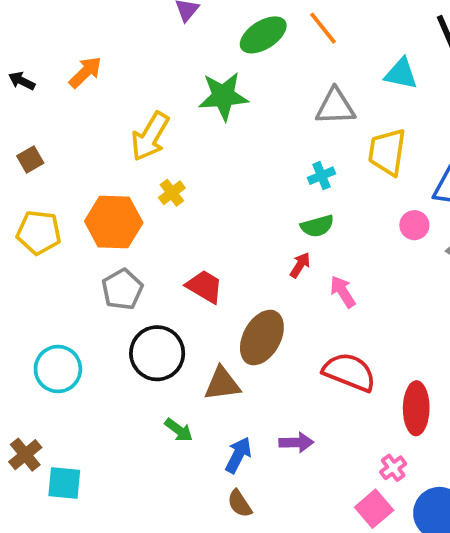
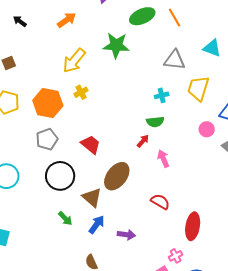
orange arrow: (85, 72) -> (67, 20), moved
black arrow: (22, 81) -> (20, 21), moved
red semicircle: (349, 372) -> (160, 202), size x0.7
brown triangle: (222, 384) -> (92, 197), turned 40
blue arrow: (238, 455) -> (97, 225), moved

